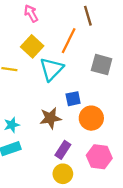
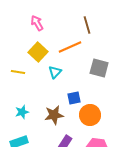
orange line: (69, 41) -> (70, 47), turned 40
cyan triangle: (52, 69) -> (55, 72), size x0.6
cyan star: (12, 125) -> (22, 112), moved

